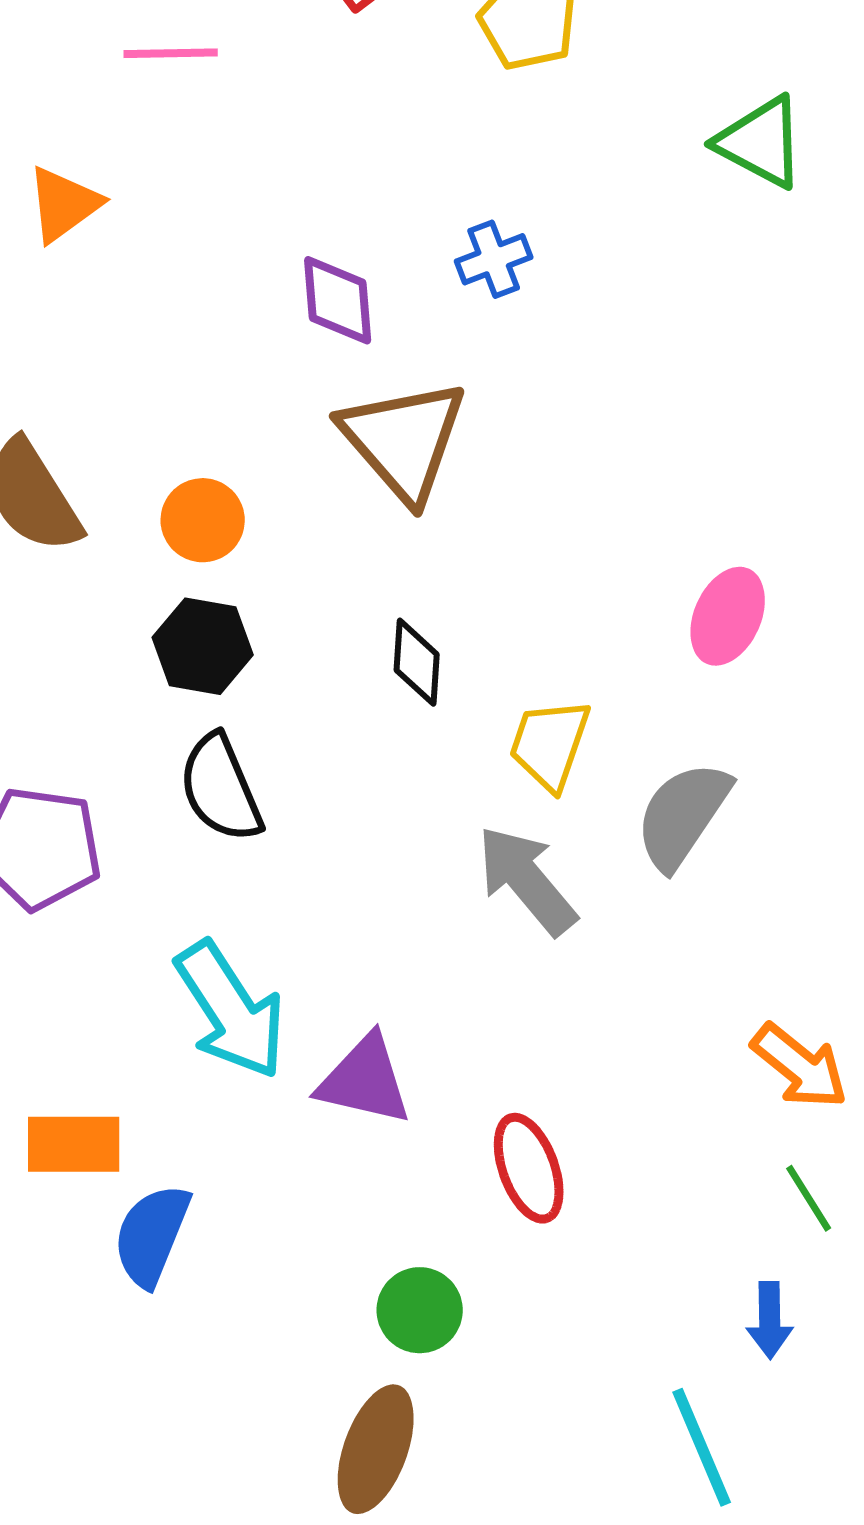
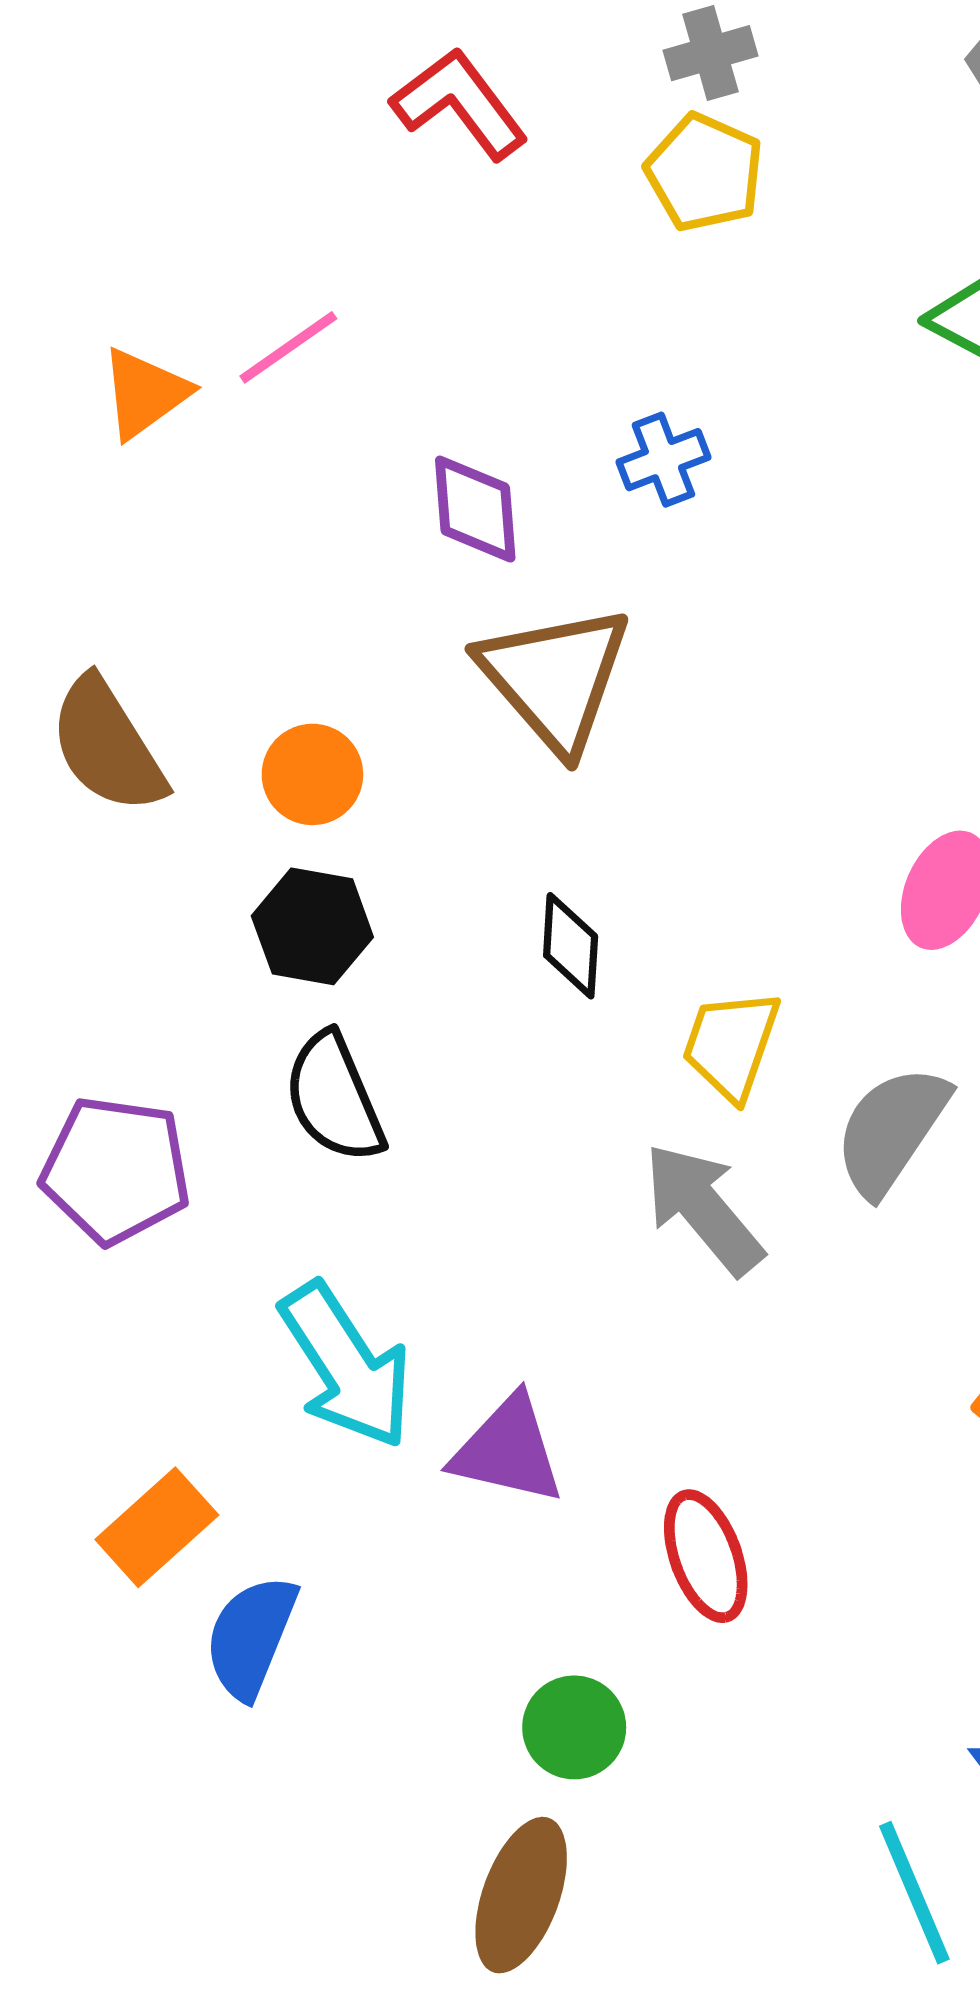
pink line: (171, 53) -> (288, 347), moved, turned -34
orange rectangle: (74, 1144) -> (157, 1527), turned -42

